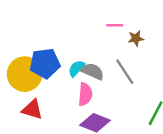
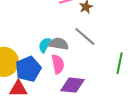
blue pentagon: (45, 63) -> (28, 69), moved

